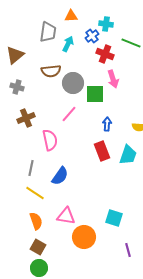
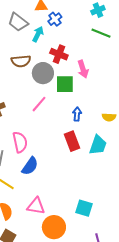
cyan cross: (106, 24) -> (98, 10), moved, turned -32
gray trapezoid: (48, 32) -> (18, 22), turned 120
blue cross: (92, 36) -> (55, 19), moved
red cross: (105, 54) -> (59, 54), moved
pink semicircle: (50, 140) -> (20, 142), moved

